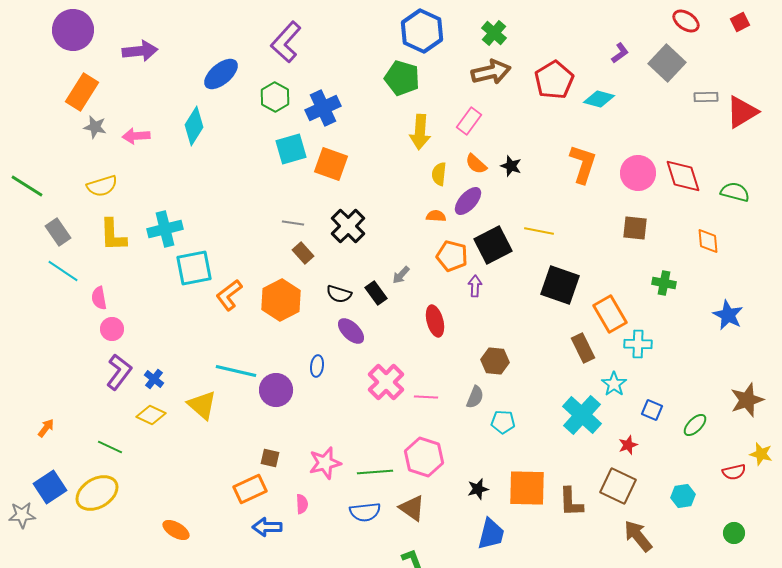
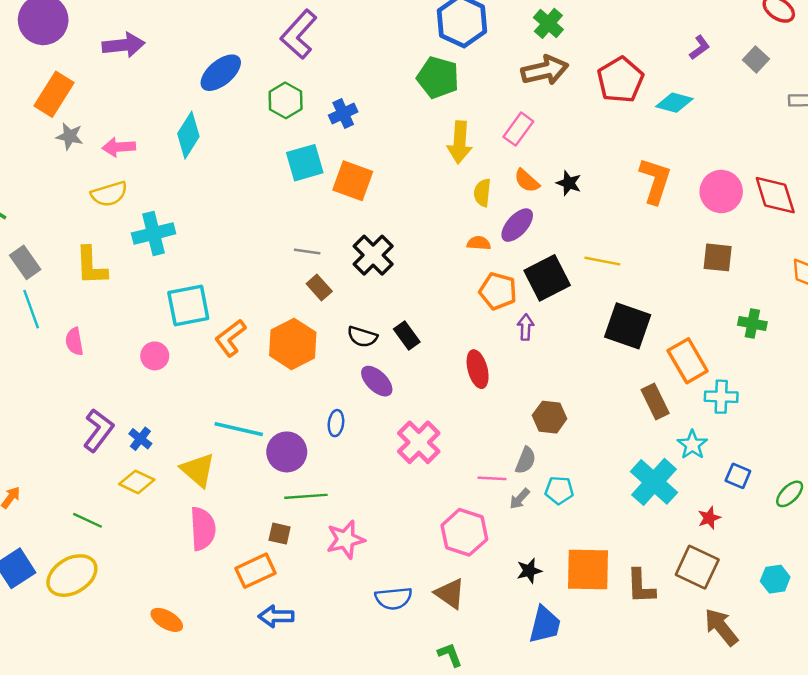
gray square: (667, 63) -> (756, 59), size x0.6
blue cross: (323, 108) -> (343, 113), size x0.7
yellow semicircle: (102, 186) -> (109, 194), moved
cyan cross: (165, 229) -> (154, 233), moved
cyan line: (63, 271) -> (31, 309), turned 36
gray arrow: (401, 275) -> (520, 499), moved
pink circle: (112, 329) -> (155, 356), moved
pink line: (426, 397) -> (492, 478), moved
green line: (375, 472) -> (306, 496), moved
pink semicircle: (302, 504) -> (203, 529), moved, size x1.8

